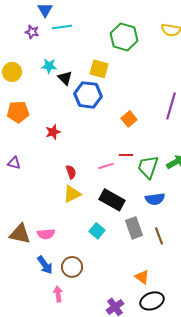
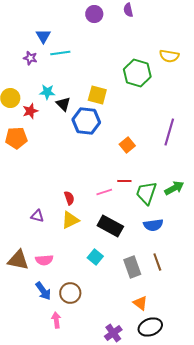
green hexagon: (124, 37) -> (137, 73), moved
red star: (53, 132) -> (30, 111), moved
purple triangle: (14, 163) -> (37, 216), moved
gray rectangle: (134, 228) -> (132, 267), moved

